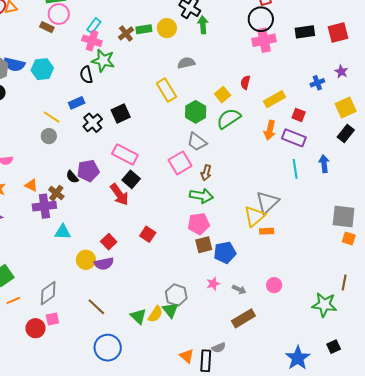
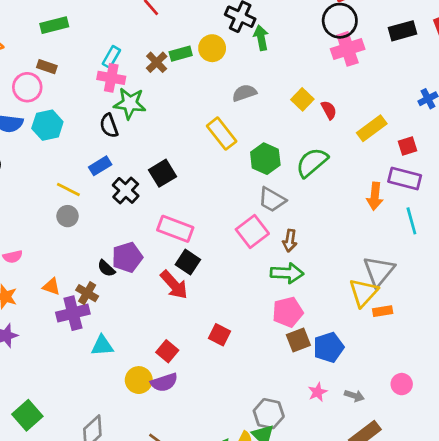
pink circle: (59, 14) -> (27, 87), moved
red semicircle: (245, 82) -> (329, 110), turned 144
yellow square: (222, 95) -> (302, 99), moved
red square: (299, 115) -> (407, 146), turned -32
orange arrow: (270, 130) -> (375, 196), moved

